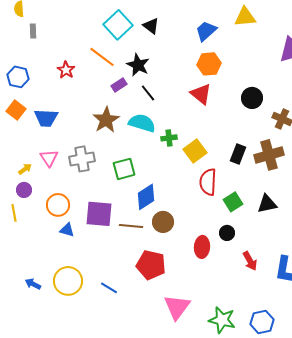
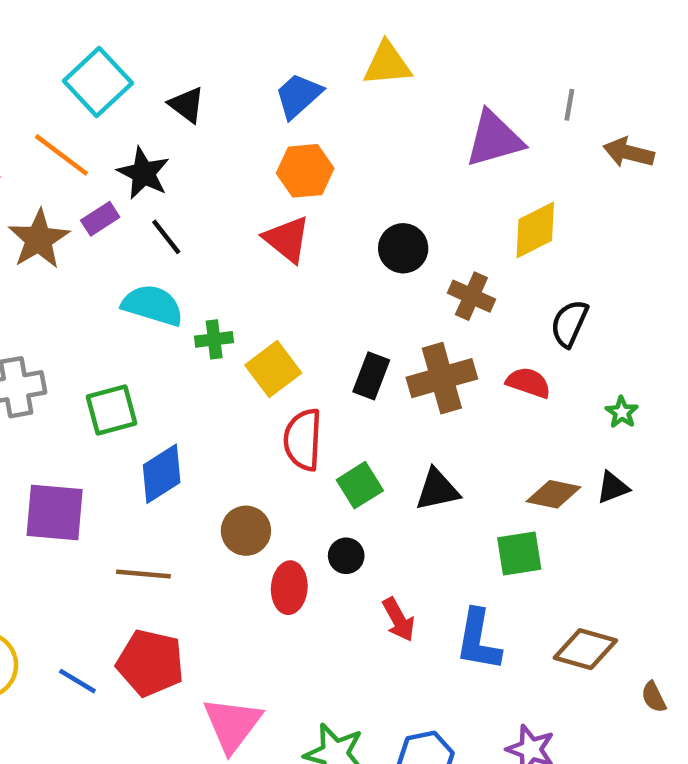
black triangle: (151, 26) -> (187, 105), moved
brown star: (106, 120) -> (39, 239), moved
brown circle: (163, 222) -> (246, 531), moved
brown line: (131, 226) -> (143, 574), moved
red pentagon: (151, 265) -> (150, 663), moved

